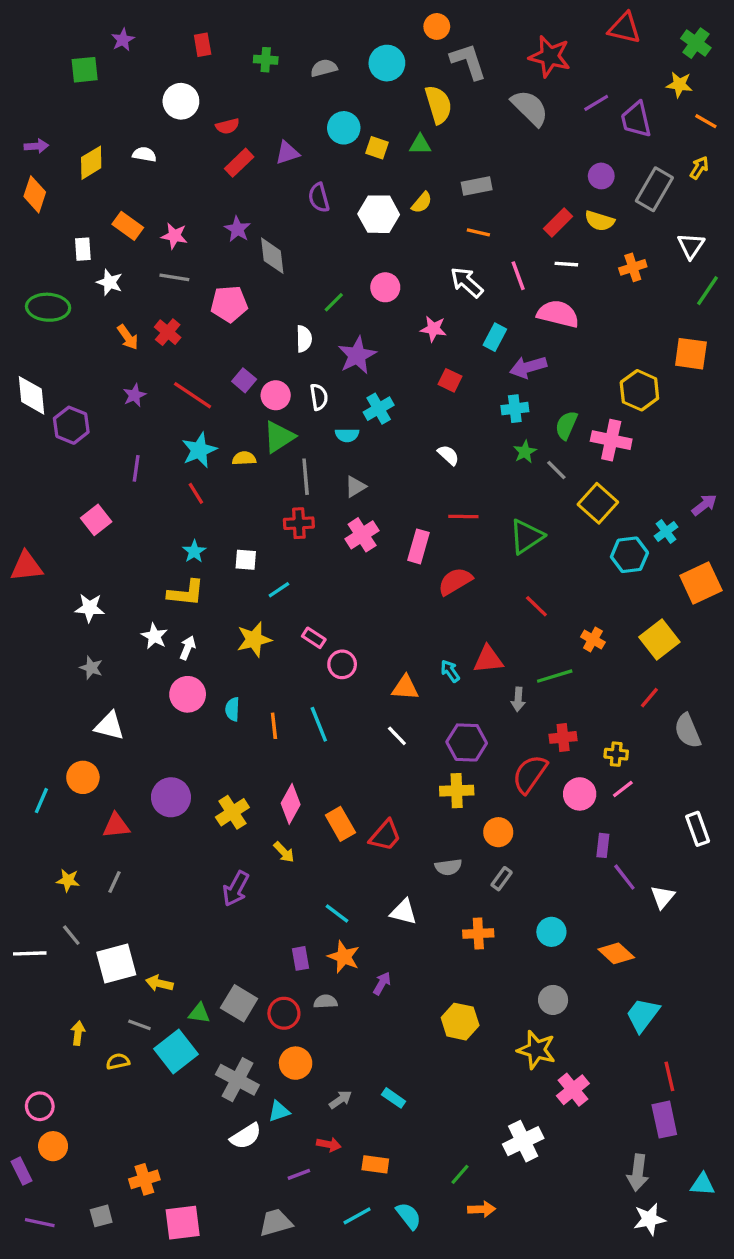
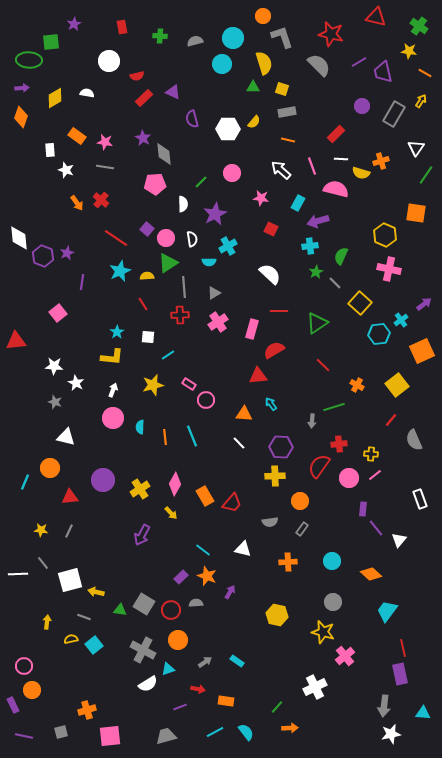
cyan circle: (344, 128) -> (222, 64), moved
yellow square: (377, 148) -> (282, 89), moved
purple triangle: (287, 153) -> (173, 92), turned 42
yellow semicircle: (600, 221) -> (361, 173), moved
pink pentagon: (229, 304) -> (155, 184), moved
green ellipse: (48, 307) -> (29, 60), moved
purple star: (134, 395) -> (67, 253), moved
pink cross: (611, 440) -> (389, 269), moved
white semicircle: (448, 455) -> (270, 274), size x1.6
red line: (196, 493) -> (143, 304), moved
white star: (154, 636) -> (76, 383), moved
red triangle: (488, 659) -> (258, 376), moved
purple rectangle: (301, 958) -> (181, 577), turned 56
cyan square: (176, 1051) -> (94, 645), moved, size x0.7

